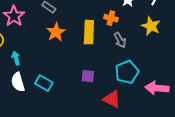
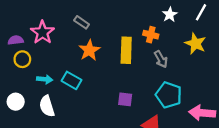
cyan arrow: (16, 58) -> (45, 79), turned 112
cyan pentagon: (127, 72) -> (169, 95), turned -30
cyan rectangle: (44, 83) -> (71, 80), moved

